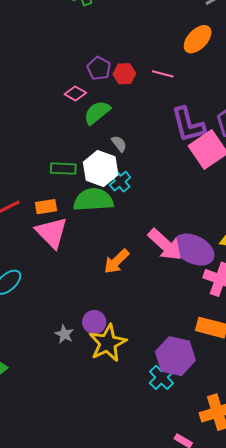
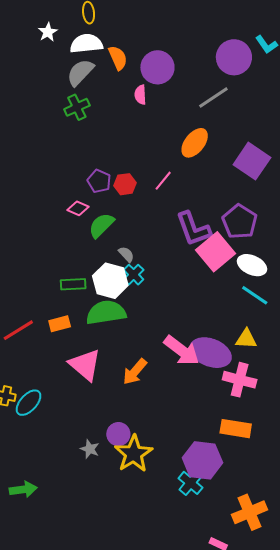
pink line: (163, 74) -> (163, 181), turned -60
cyan cross: (120, 181) -> (134, 275), moved
pink triangle: (52, 233) -> (85, 365), moved

